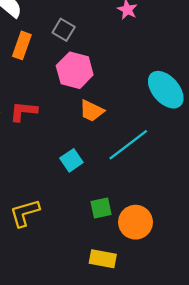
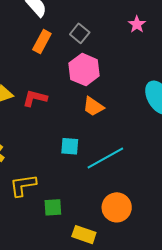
cyan line: (128, 145) -> (105, 158), moved
cyan square: (71, 160) -> (70, 146), turned 30
green square: (101, 208) -> (53, 207), moved

